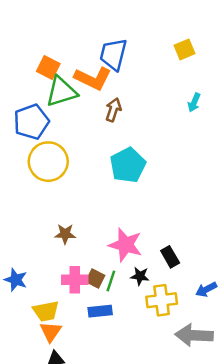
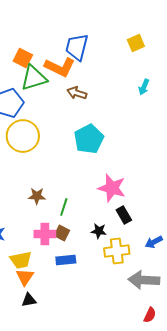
brown arrow: (113, 110) -> (77, 93), turned -90
pink star: (125, 245) -> (112, 188), moved
green line: (111, 281) -> (64, 207), moved

